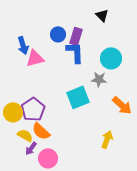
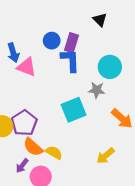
pink triangle: (35, 58) -> (26, 67), turned 36
yellow semicircle: (25, 135) -> (54, 153), moved
yellow arrow: (107, 139) -> (105, 156), turned -150

